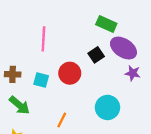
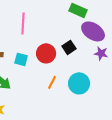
black square: (96, 55) -> (69, 47), moved
orange line: (62, 120) -> (52, 82), moved

